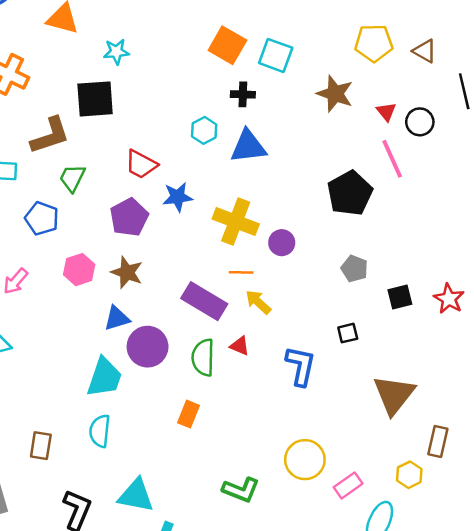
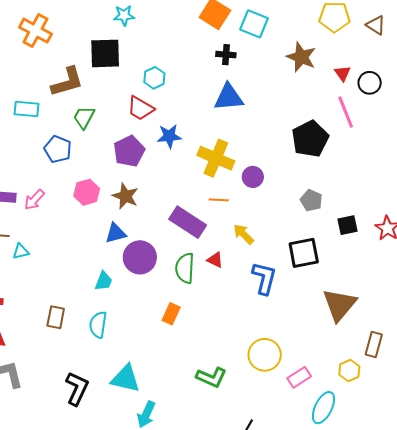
cyan hexagon: (204, 130) -> (154, 78), moved
yellow arrow: (258, 302) -> (244, 234), moved
black square: (348, 333) -> (304, 253), size x1.8
cyan trapezoid: (104, 377) -> (104, 281), size x0.6
brown rectangle: (41, 446) -> (56, 317), moved

